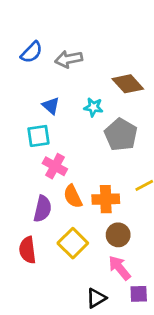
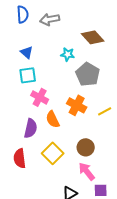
blue semicircle: (32, 52) -> (23, 14), turned -48
blue triangle: (51, 106) -> (27, 52), moved
orange cross: (106, 199) -> (77, 105), moved, turned 30

